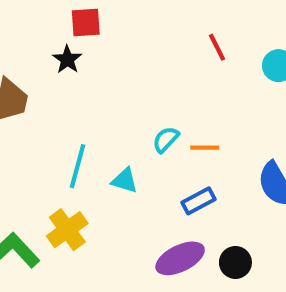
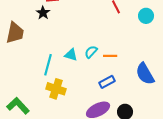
cyan triangle: (125, 180) -> (71, 55), moved
yellow cross: (67, 230) -> (56, 89), moved, turned -36

